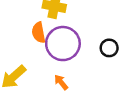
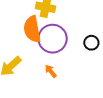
orange semicircle: (39, 33) -> (32, 29), size x1.5

